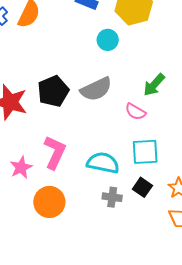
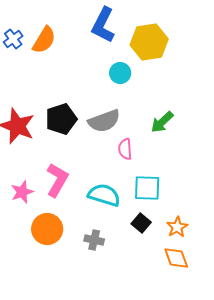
pink semicircle: (135, 112) -> (125, 149), moved, turned 50
gray cross: (112, 197) -> (94, 240), moved

